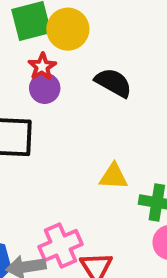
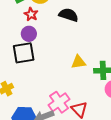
purple circle: (45, 88) -> (29, 34), moved

